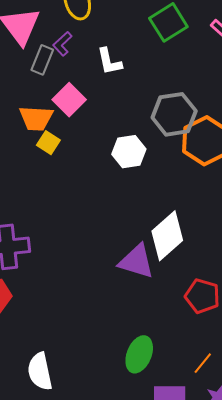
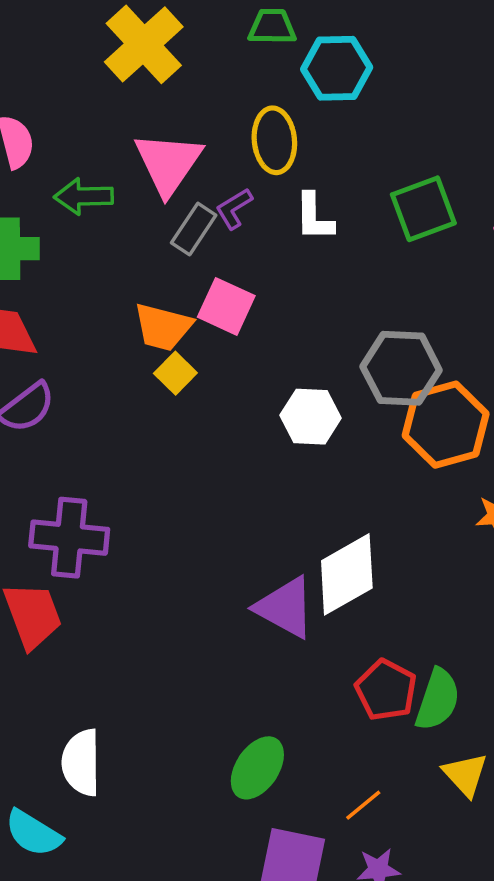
white L-shape: (109, 61) -> (314, 217), moved
pink square: (69, 100) -> (226, 306), turned -32

